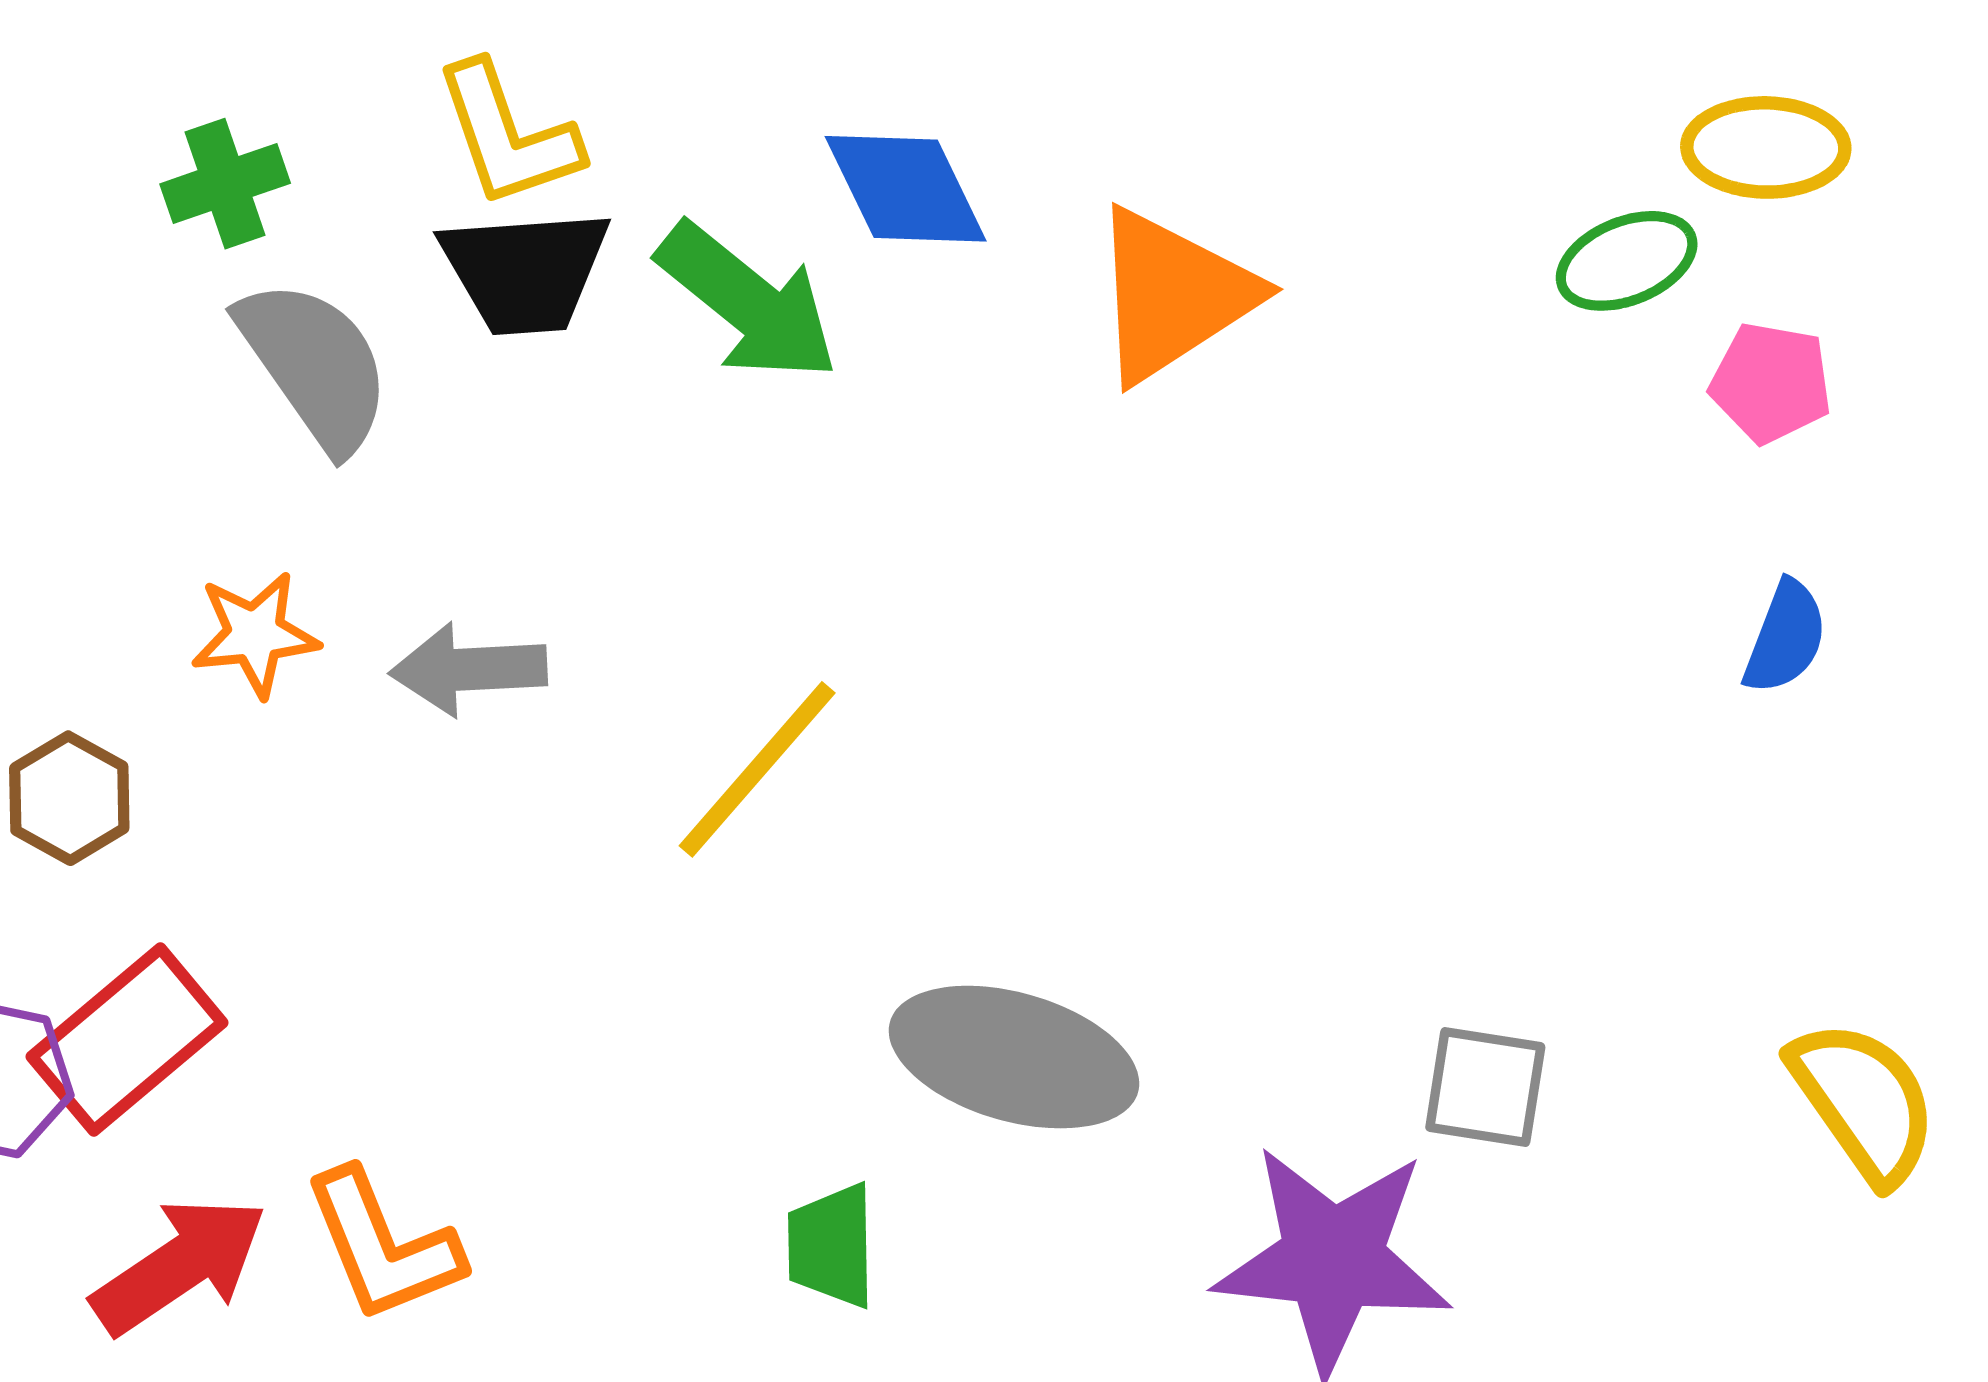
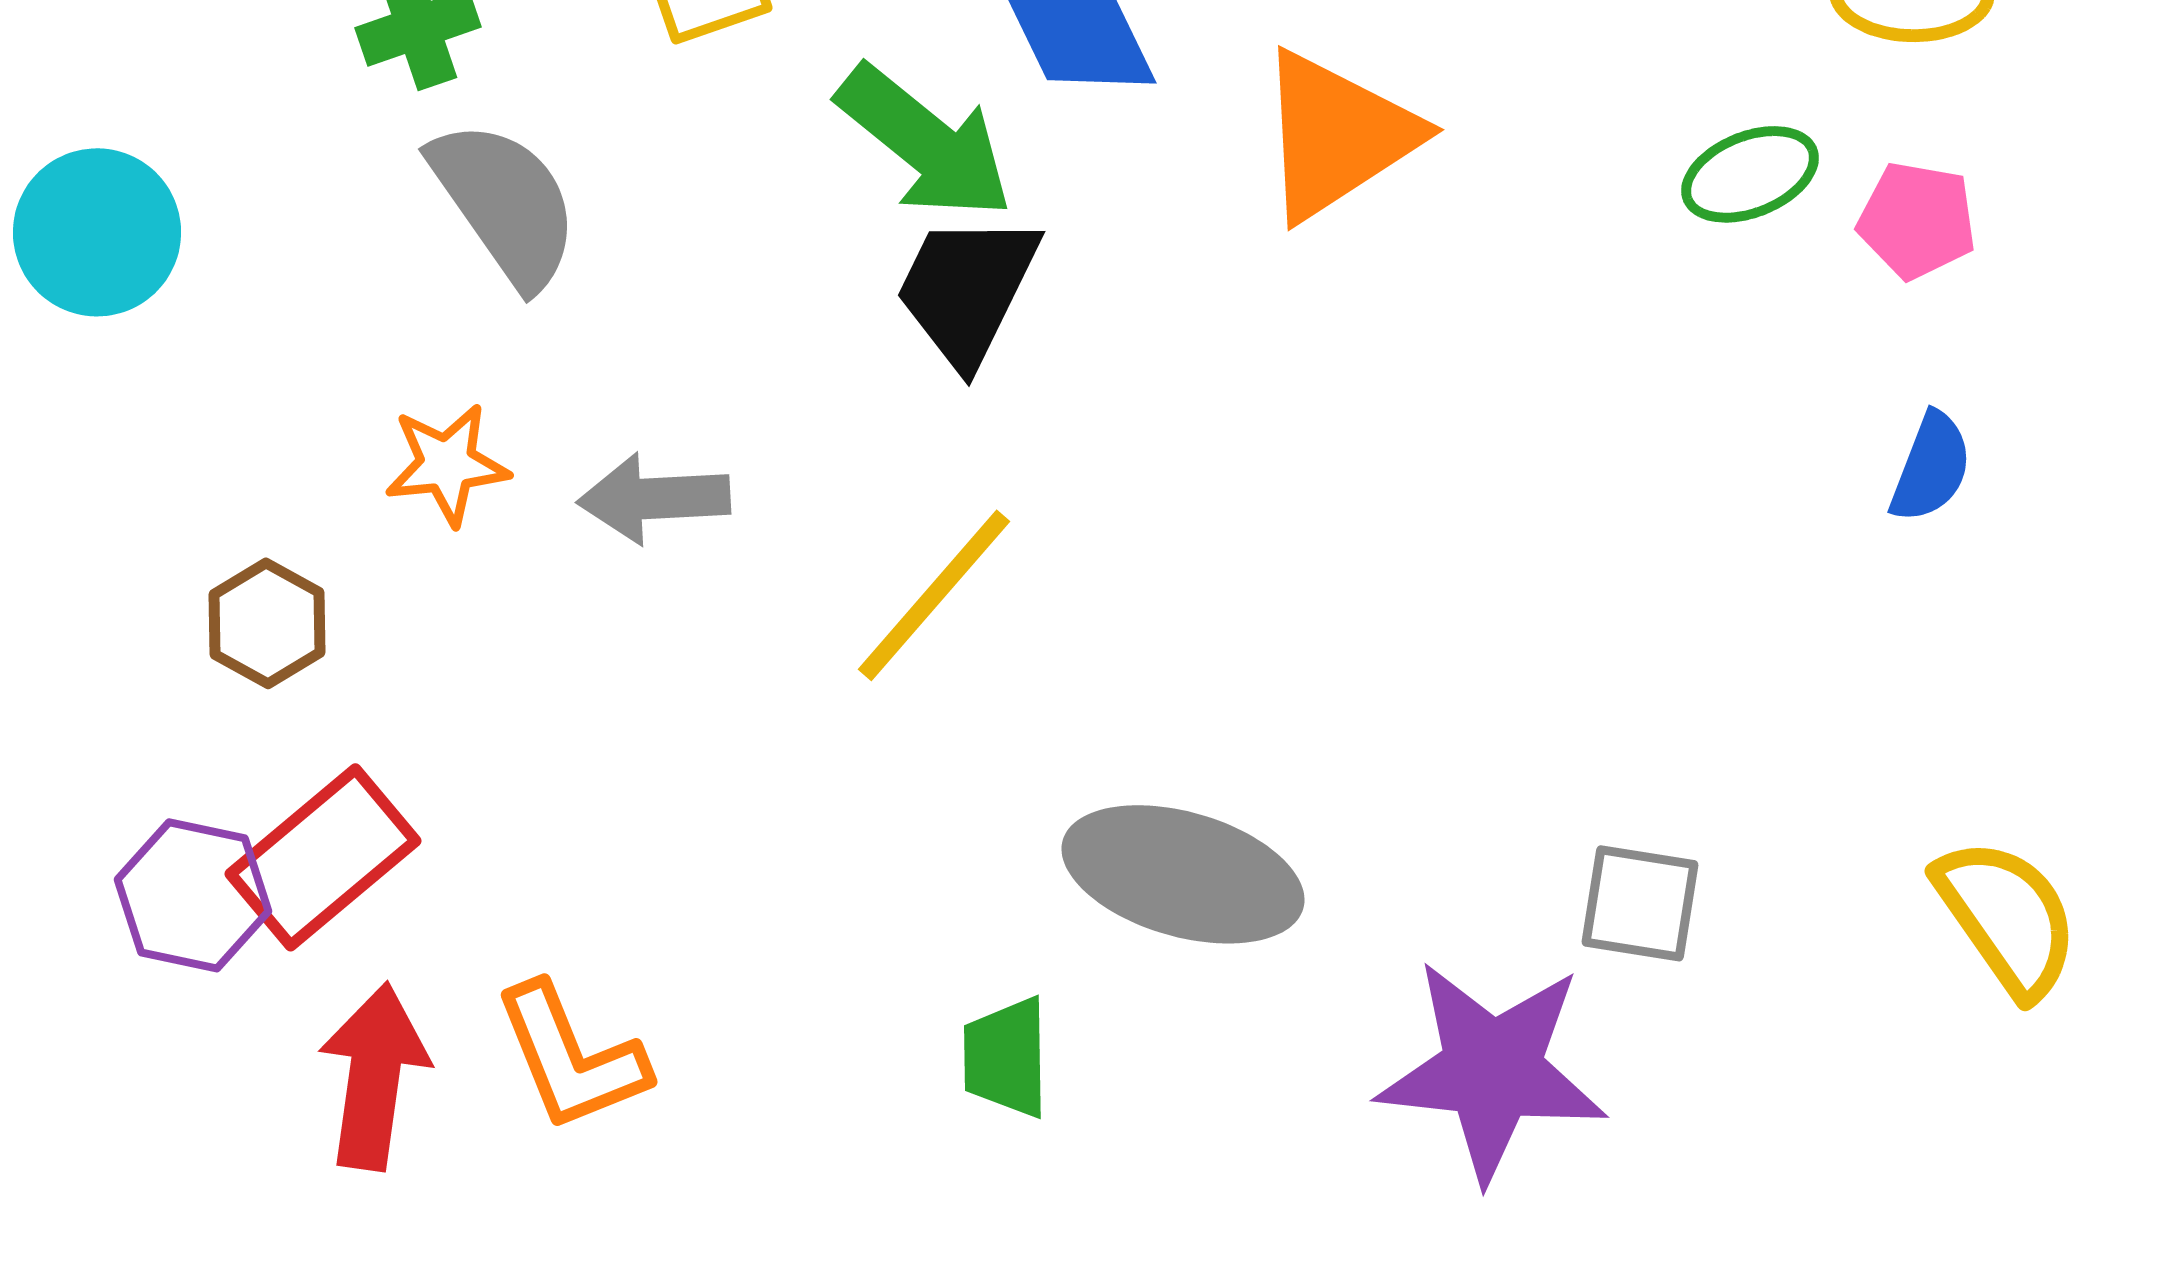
green ellipse: (1627, 261) -> (1750, 174), moved
black trapezoid: (525, 271) -> (967, 289), moved, turned 120
red arrow: (180, 1265) -> (374, 1076), turned -48

